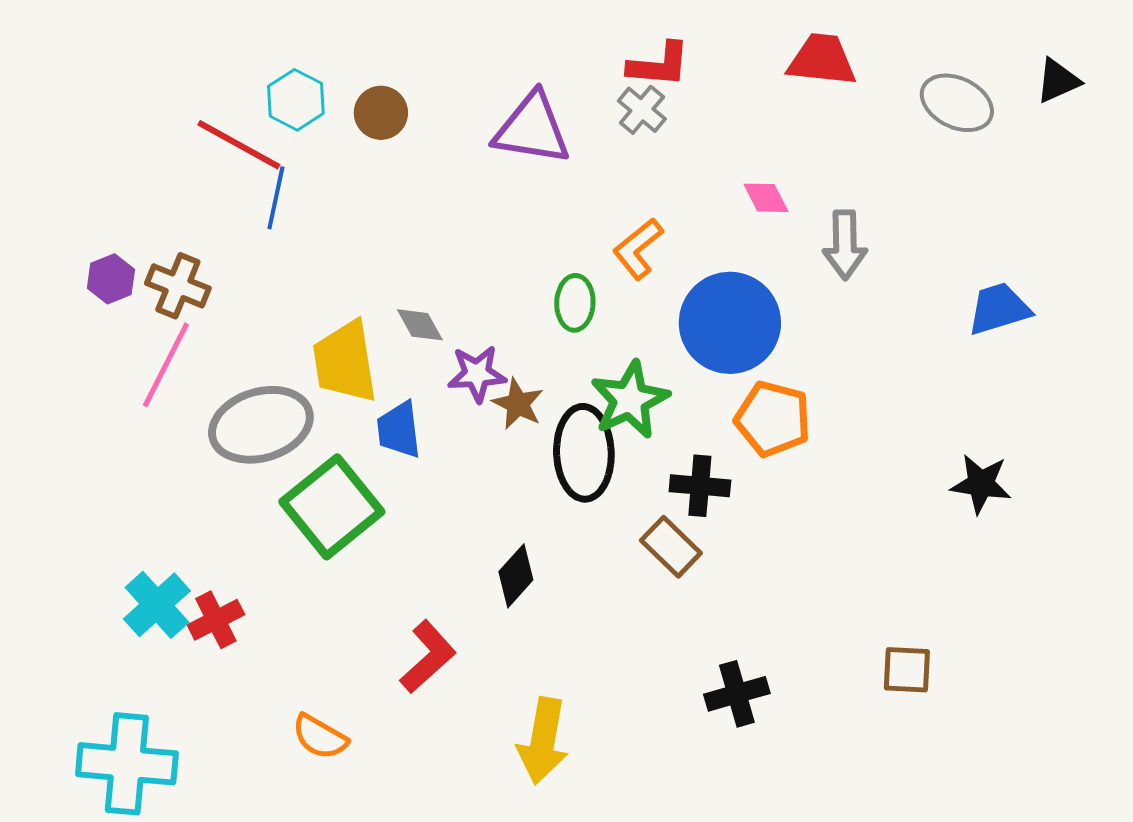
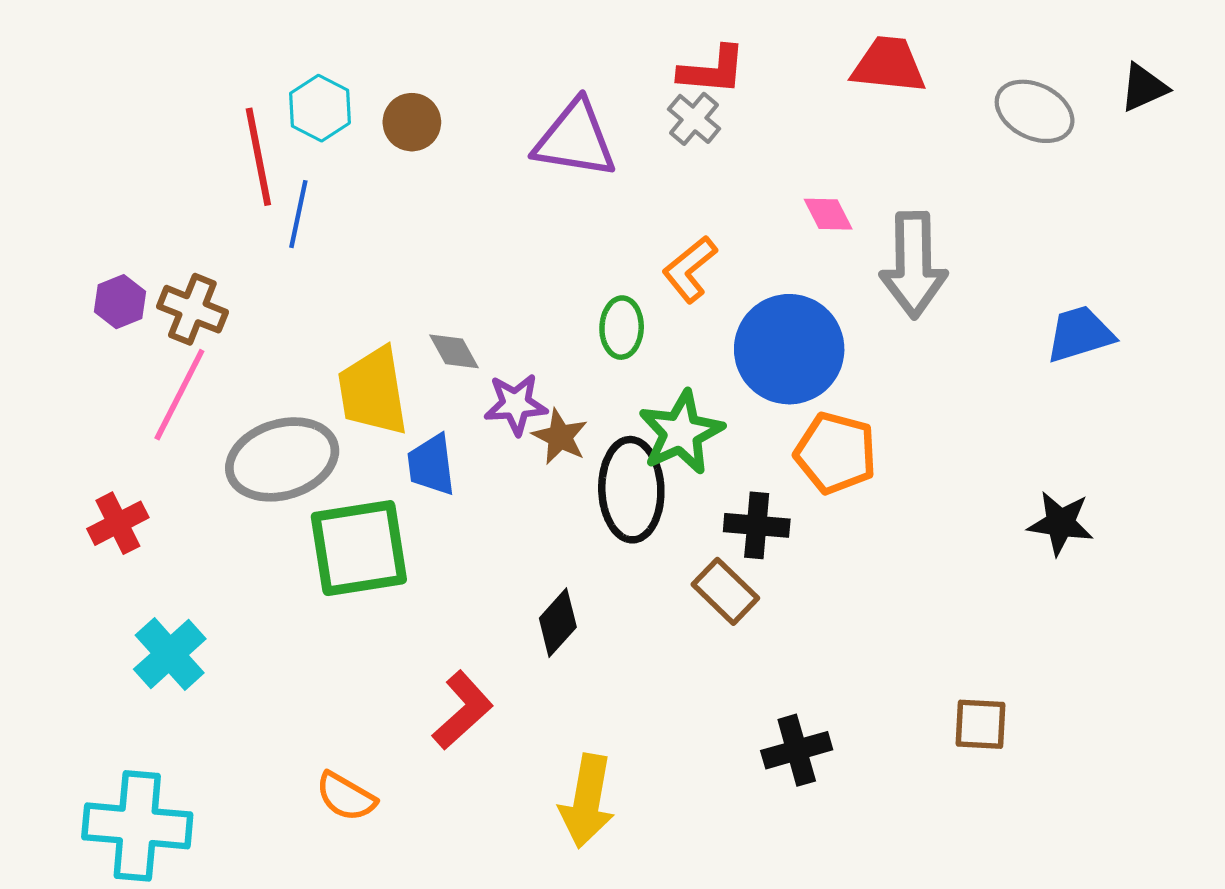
red line: (239, 145) -> (258, 157), turned 50
gray arrow: (845, 245) -> (913, 265), size x1.4
green square: (332, 507) -> (359, 548), turned 30
red cross: (216, 620) -> (118, 523), moved

